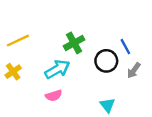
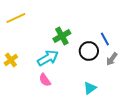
yellow line: (18, 41) -> (16, 18), moved
pink semicircle: (54, 96) -> (45, 80), turned 72
cyan triangle: (107, 105) -> (90, 88), turned 32

